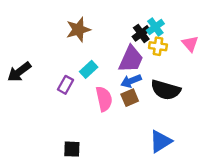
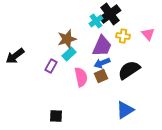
cyan cross: (155, 27) -> (96, 21), moved
brown star: (78, 30) -> (67, 39), moved
black cross: (141, 33) -> (110, 14), moved, size x1.5
black semicircle: (166, 90) -> (129, 70), turned 130

